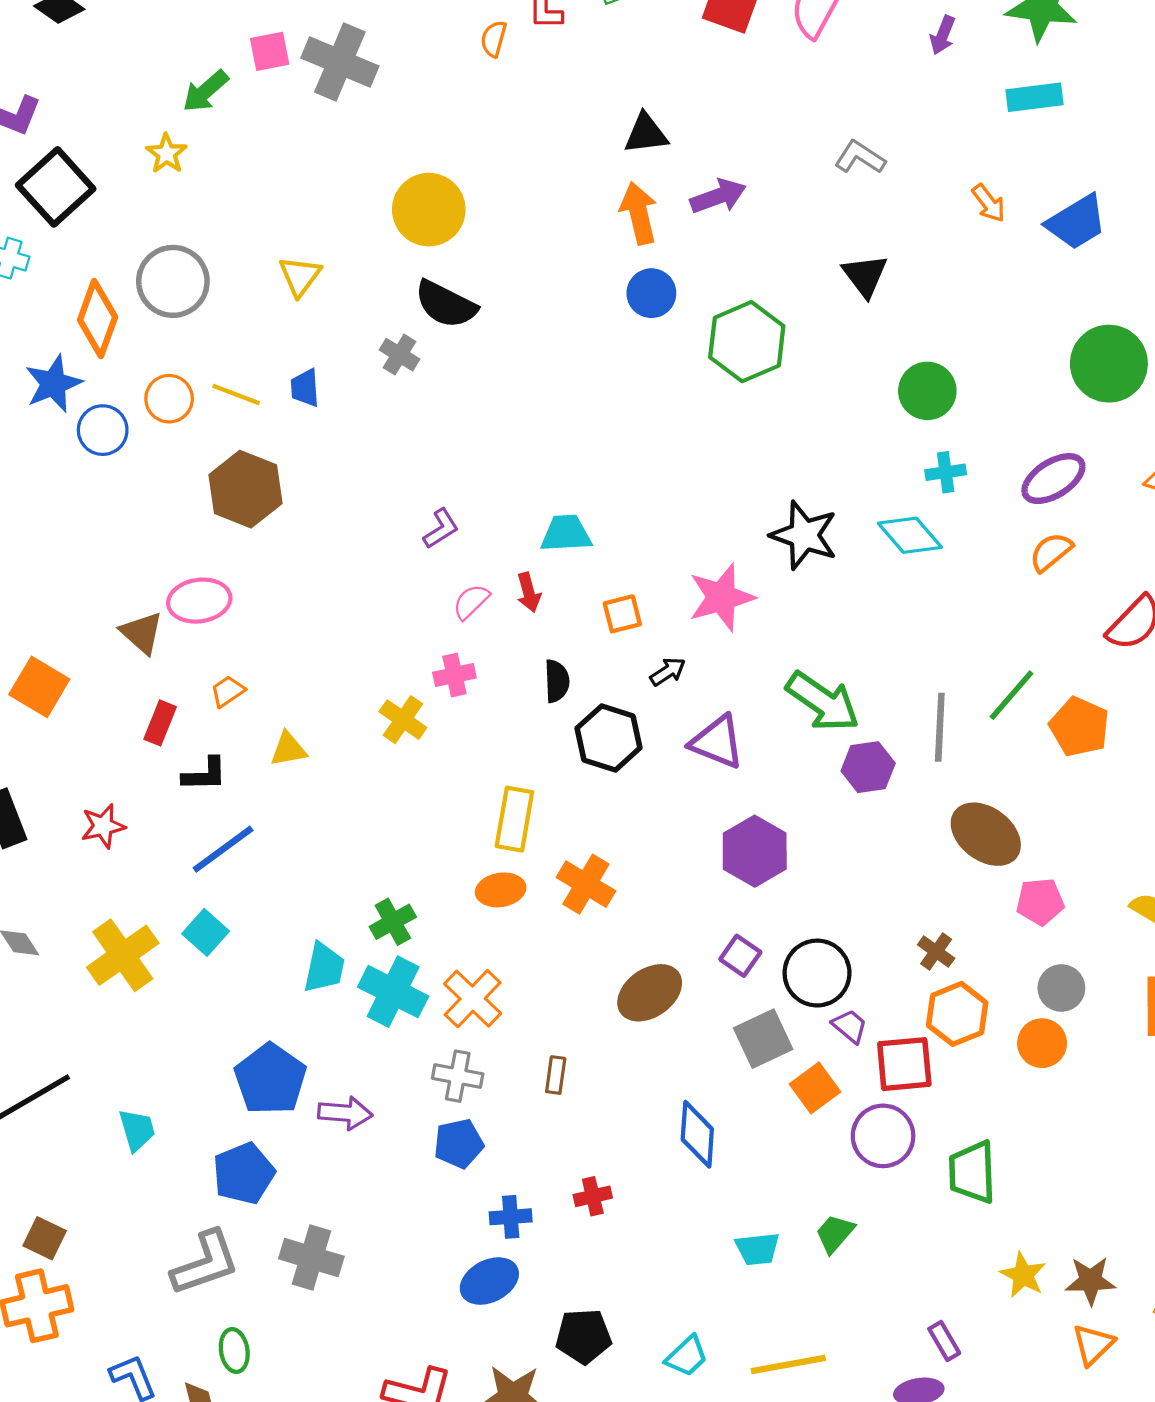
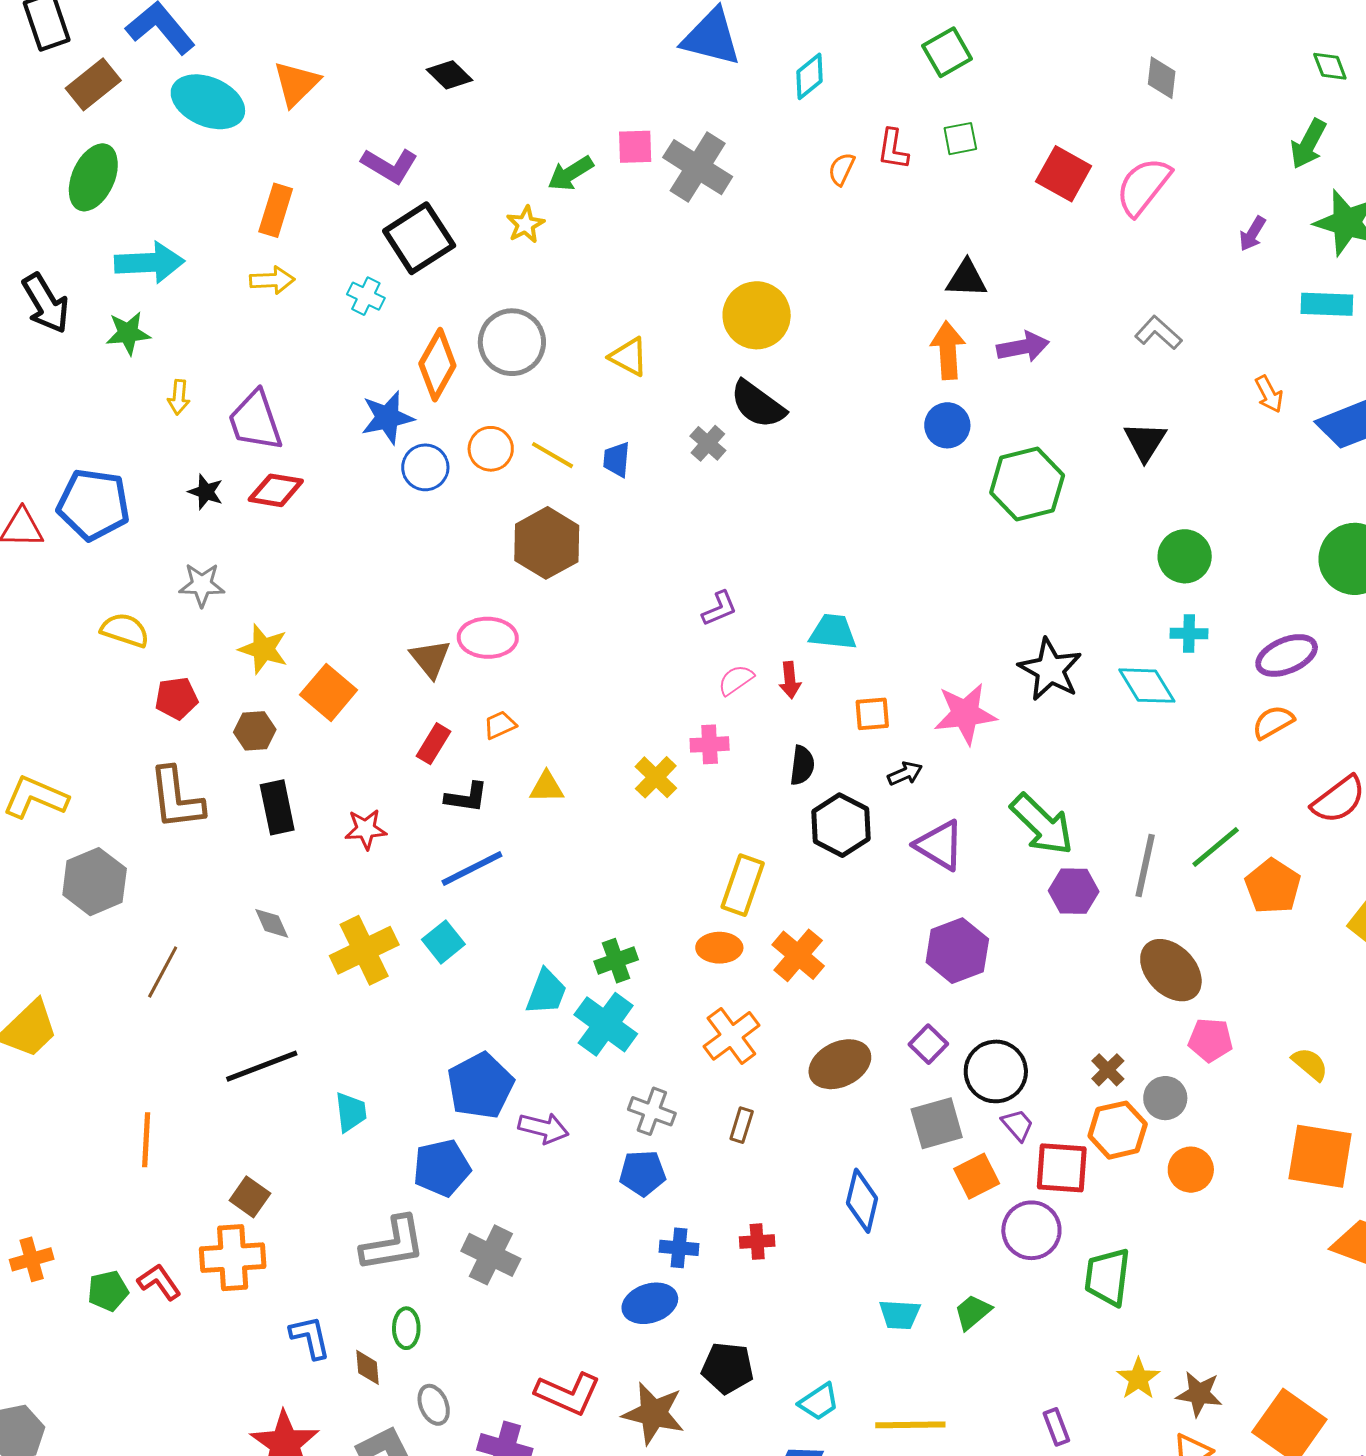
yellow triangle: (300, 276) -> (629, 357), turned -48
gray circle: (1061, 988) -> (1165, 1098), moved
orange cross: (473, 999) -> (731, 1036), moved

